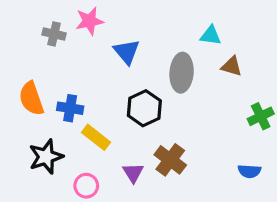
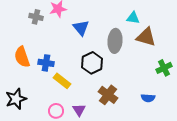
brown triangle: (232, 66) -> (146, 37), size x1.5
black star: (46, 157) -> (16, 99), moved
blue semicircle: (249, 171) -> (148, 98), moved
purple triangle: (133, 173) -> (79, 110), moved

